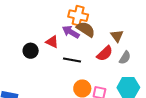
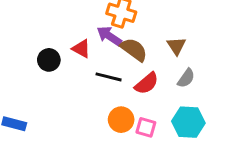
brown semicircle: (86, 29) -> (134, 50), moved
red semicircle: (105, 53) -> (147, 83), moved

